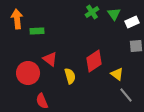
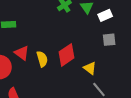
yellow semicircle: (70, 76) -> (42, 59), moved

